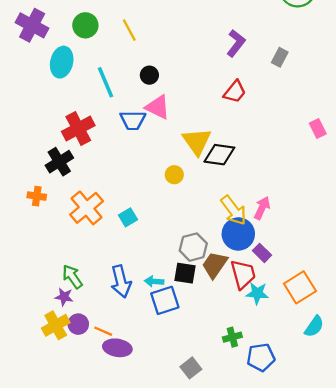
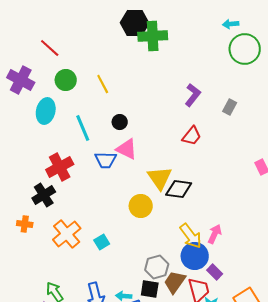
yellow circle: (174, 175) -> (141, 206), size x1.5

